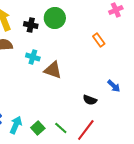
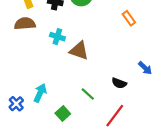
cyan arrow: (16, 125) -> (40, 93), moved
green line: (61, 128) -> (88, 94), moved

